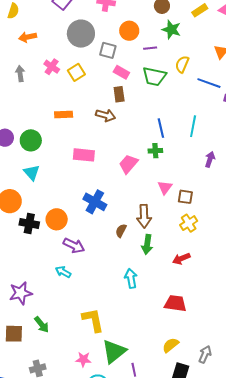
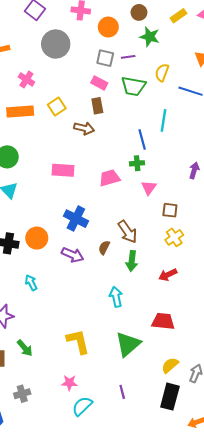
orange circle: (129, 31) -> (108, 27), moved
gray square: (108, 50) -> (105, 58), moved
yellow square: (76, 72) -> (57, 107), moved
orange rectangle: (64, 115) -> (20, 112), moved, size x1.4
cyan line: (193, 126) -> (163, 120), moved
pink trapezoid: (128, 164) -> (110, 178), turned 35
pink triangle: (165, 187) -> (149, 188), moved
brown arrow: (144, 216) -> (128, 232), turned -30
purple arrow: (74, 246) -> (73, 255), moved
cyan arrow: (63, 272) -> (31, 283), moved, turned 35
yellow semicircle: (170, 345) -> (170, 365), moved
green triangle: (114, 351) -> (128, 344), moved

